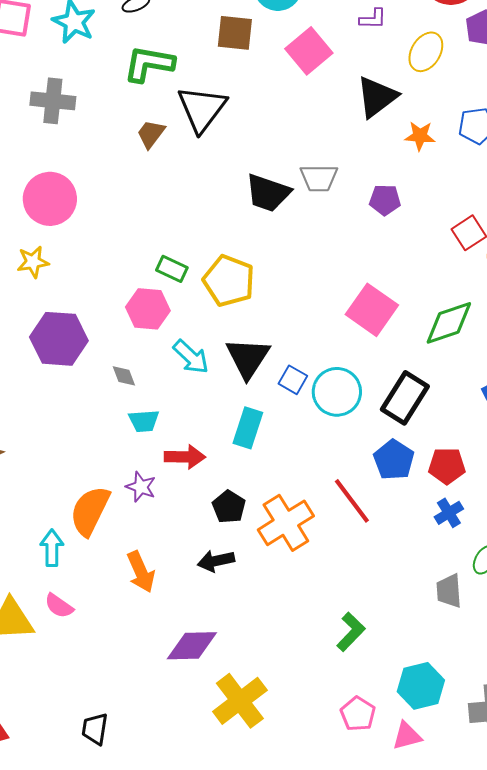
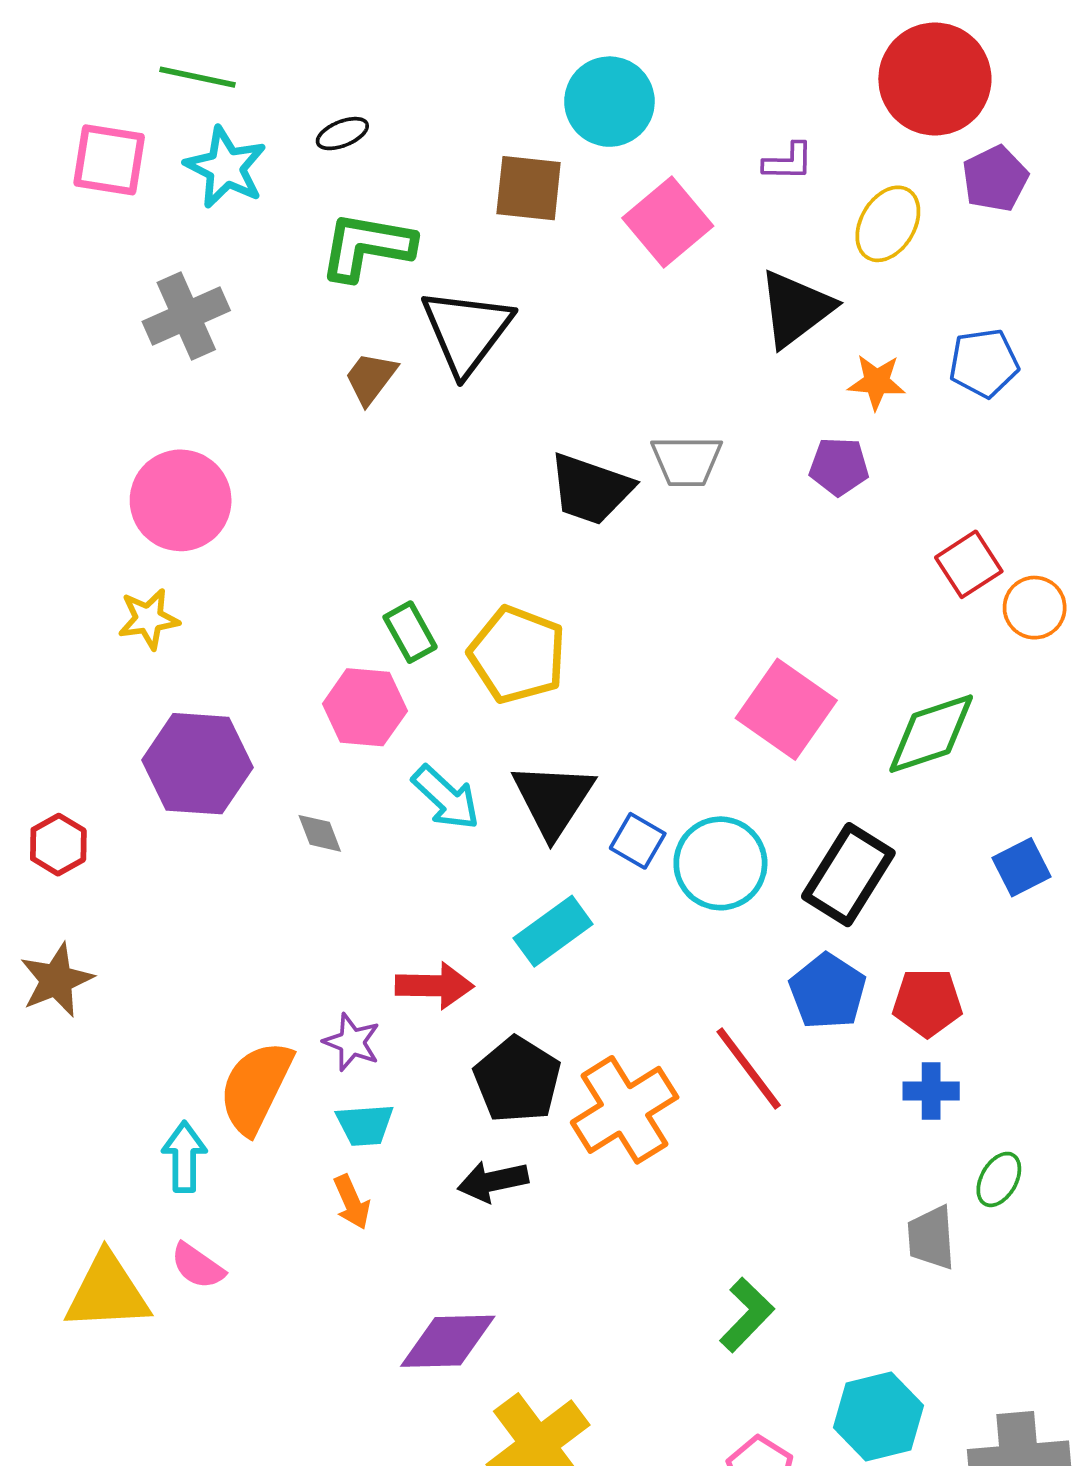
gray cross: (53, 101) -> (186, 316), turned -30
purple pentagon: (385, 200) -> (839, 467), moved
green rectangle: (172, 269) -> (410, 632), turned 36
cyan trapezoid: (144, 421) -> (365, 1125), moved
cyan rectangle: (248, 428) -> (553, 931), turned 36
black pentagon: (229, 507) -> (517, 1080), size x1.4
blue cross: (449, 513) -> (931, 1091), turned 32
orange arrow: (141, 572) -> (352, 1202), size x0.7

